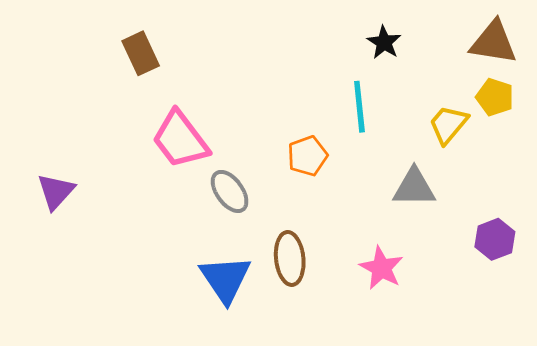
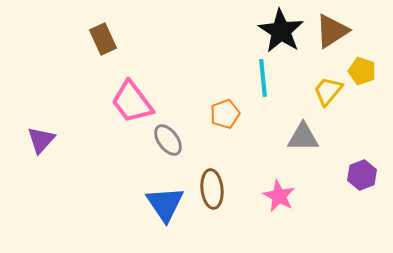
black star: (384, 42) -> (281, 31), size x1.8
brown triangle: (493, 42) -> (332, 31), moved, turned -42

